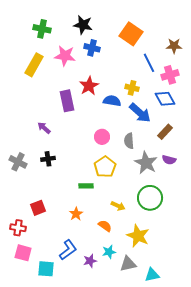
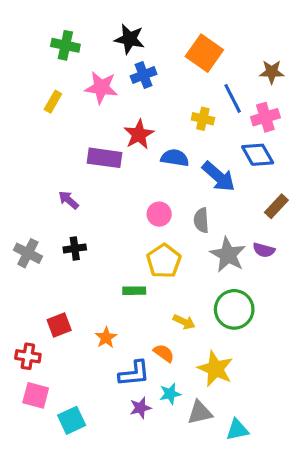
blue cross: (92, 48) -> (144, 75), turned -35
yellow rectangle: (34, 65) -> (53, 102), size x0.6
yellow cross: (132, 88) -> (203, 119), moved
purple rectangle: (67, 101) -> (104, 158), turned -70
brown rectangle: (165, 132) -> (276, 206), moved
orange star: (76, 214) -> (106, 338), moved
blue L-shape: (68, 250) -> (134, 373), moved, turned 30
cyan square: (46, 269) -> (72, 420), turned -30

